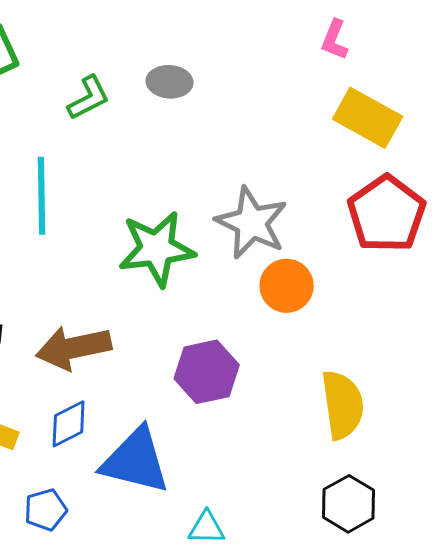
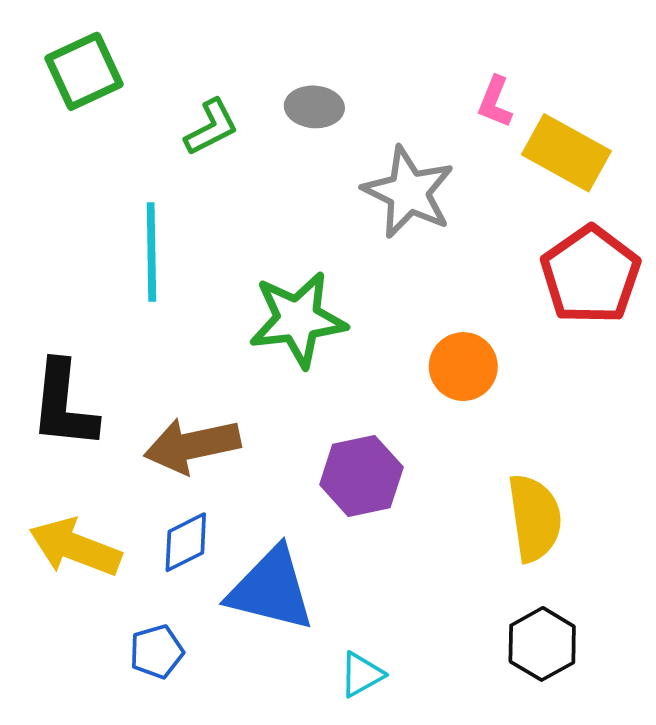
pink L-shape: (335, 40) -> (495, 102), moved
gray star: (252, 223) -> (409, 192), moved
cyan triangle: (207, 528) -> (361, 675), turned -30

